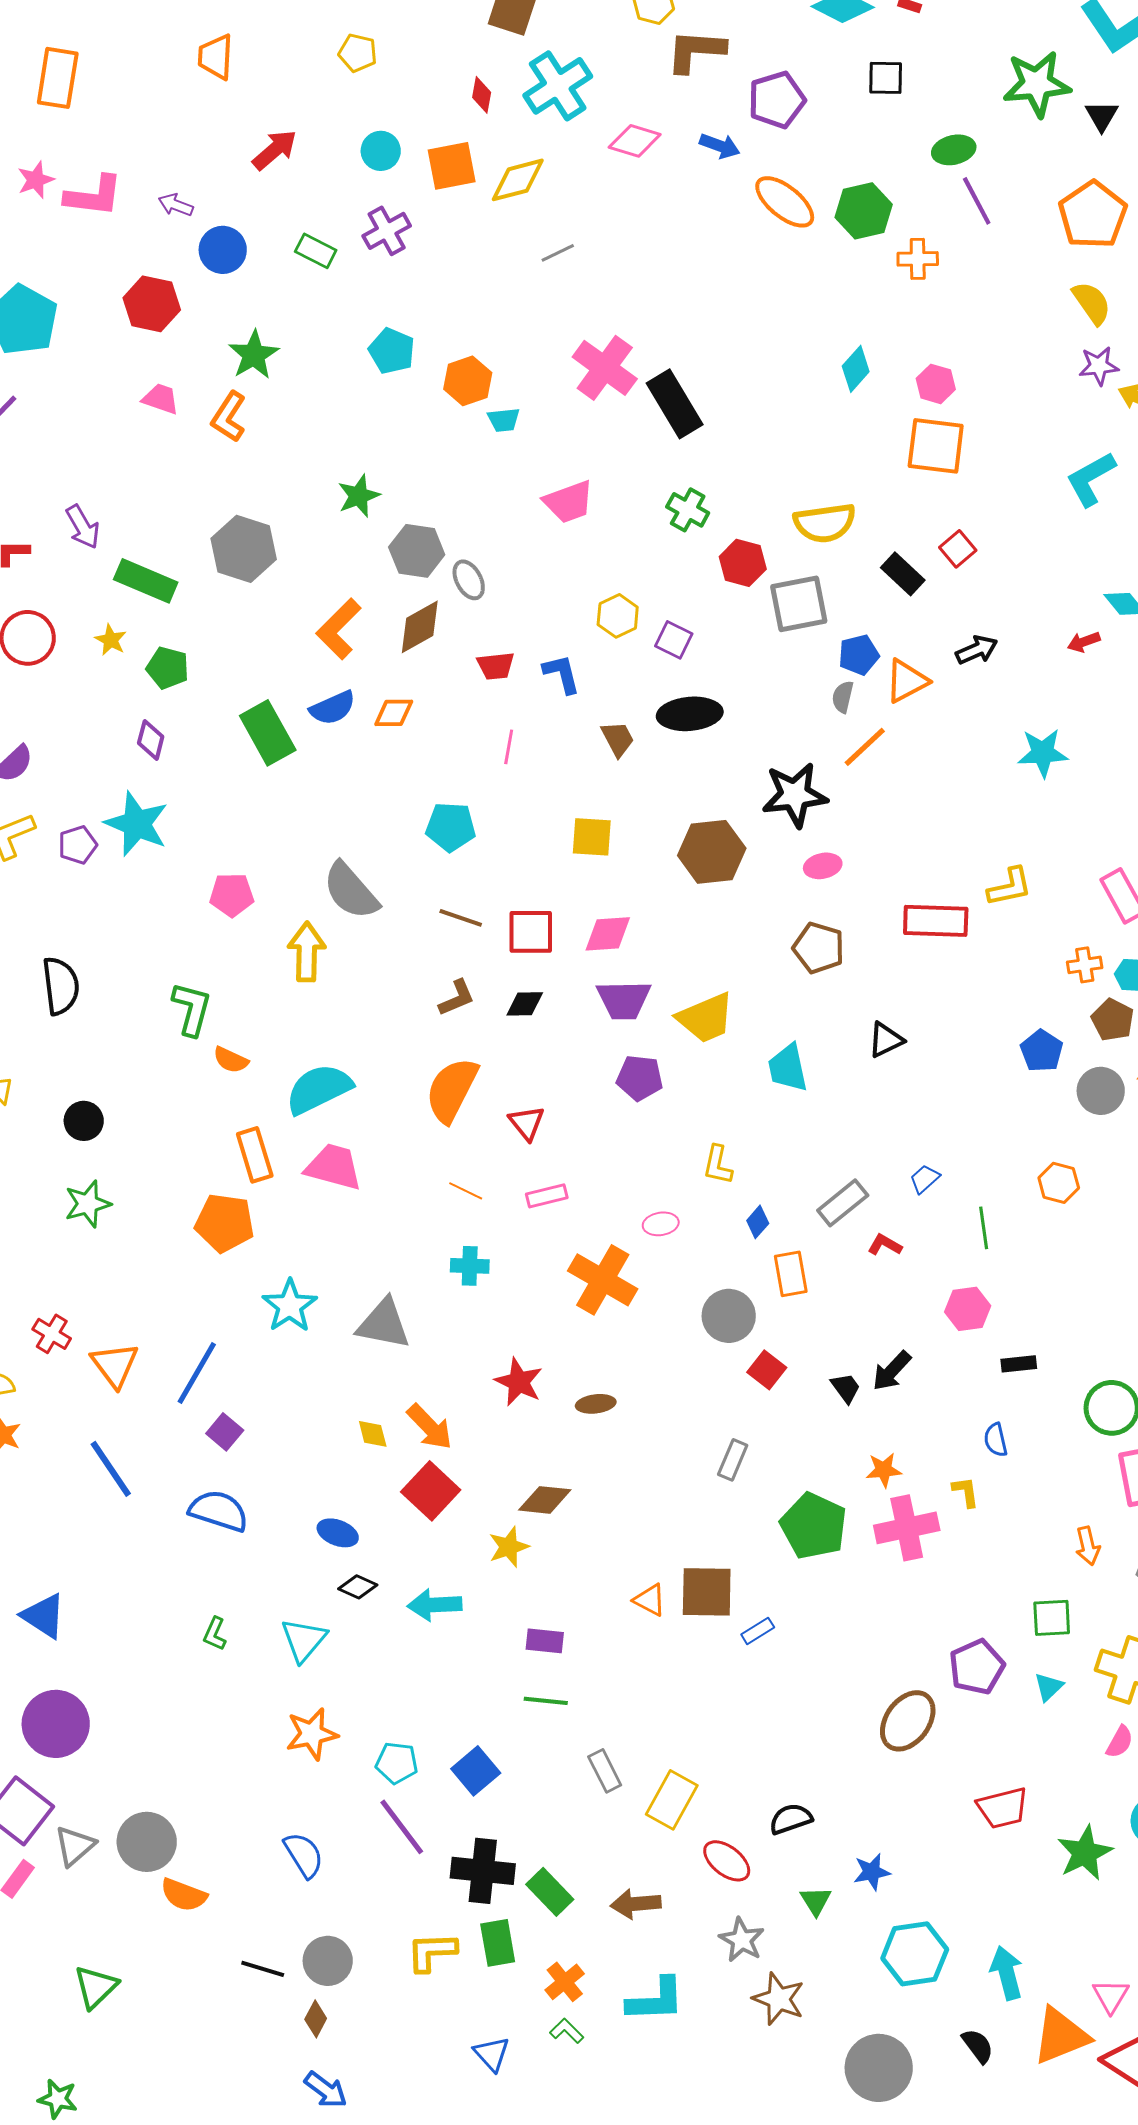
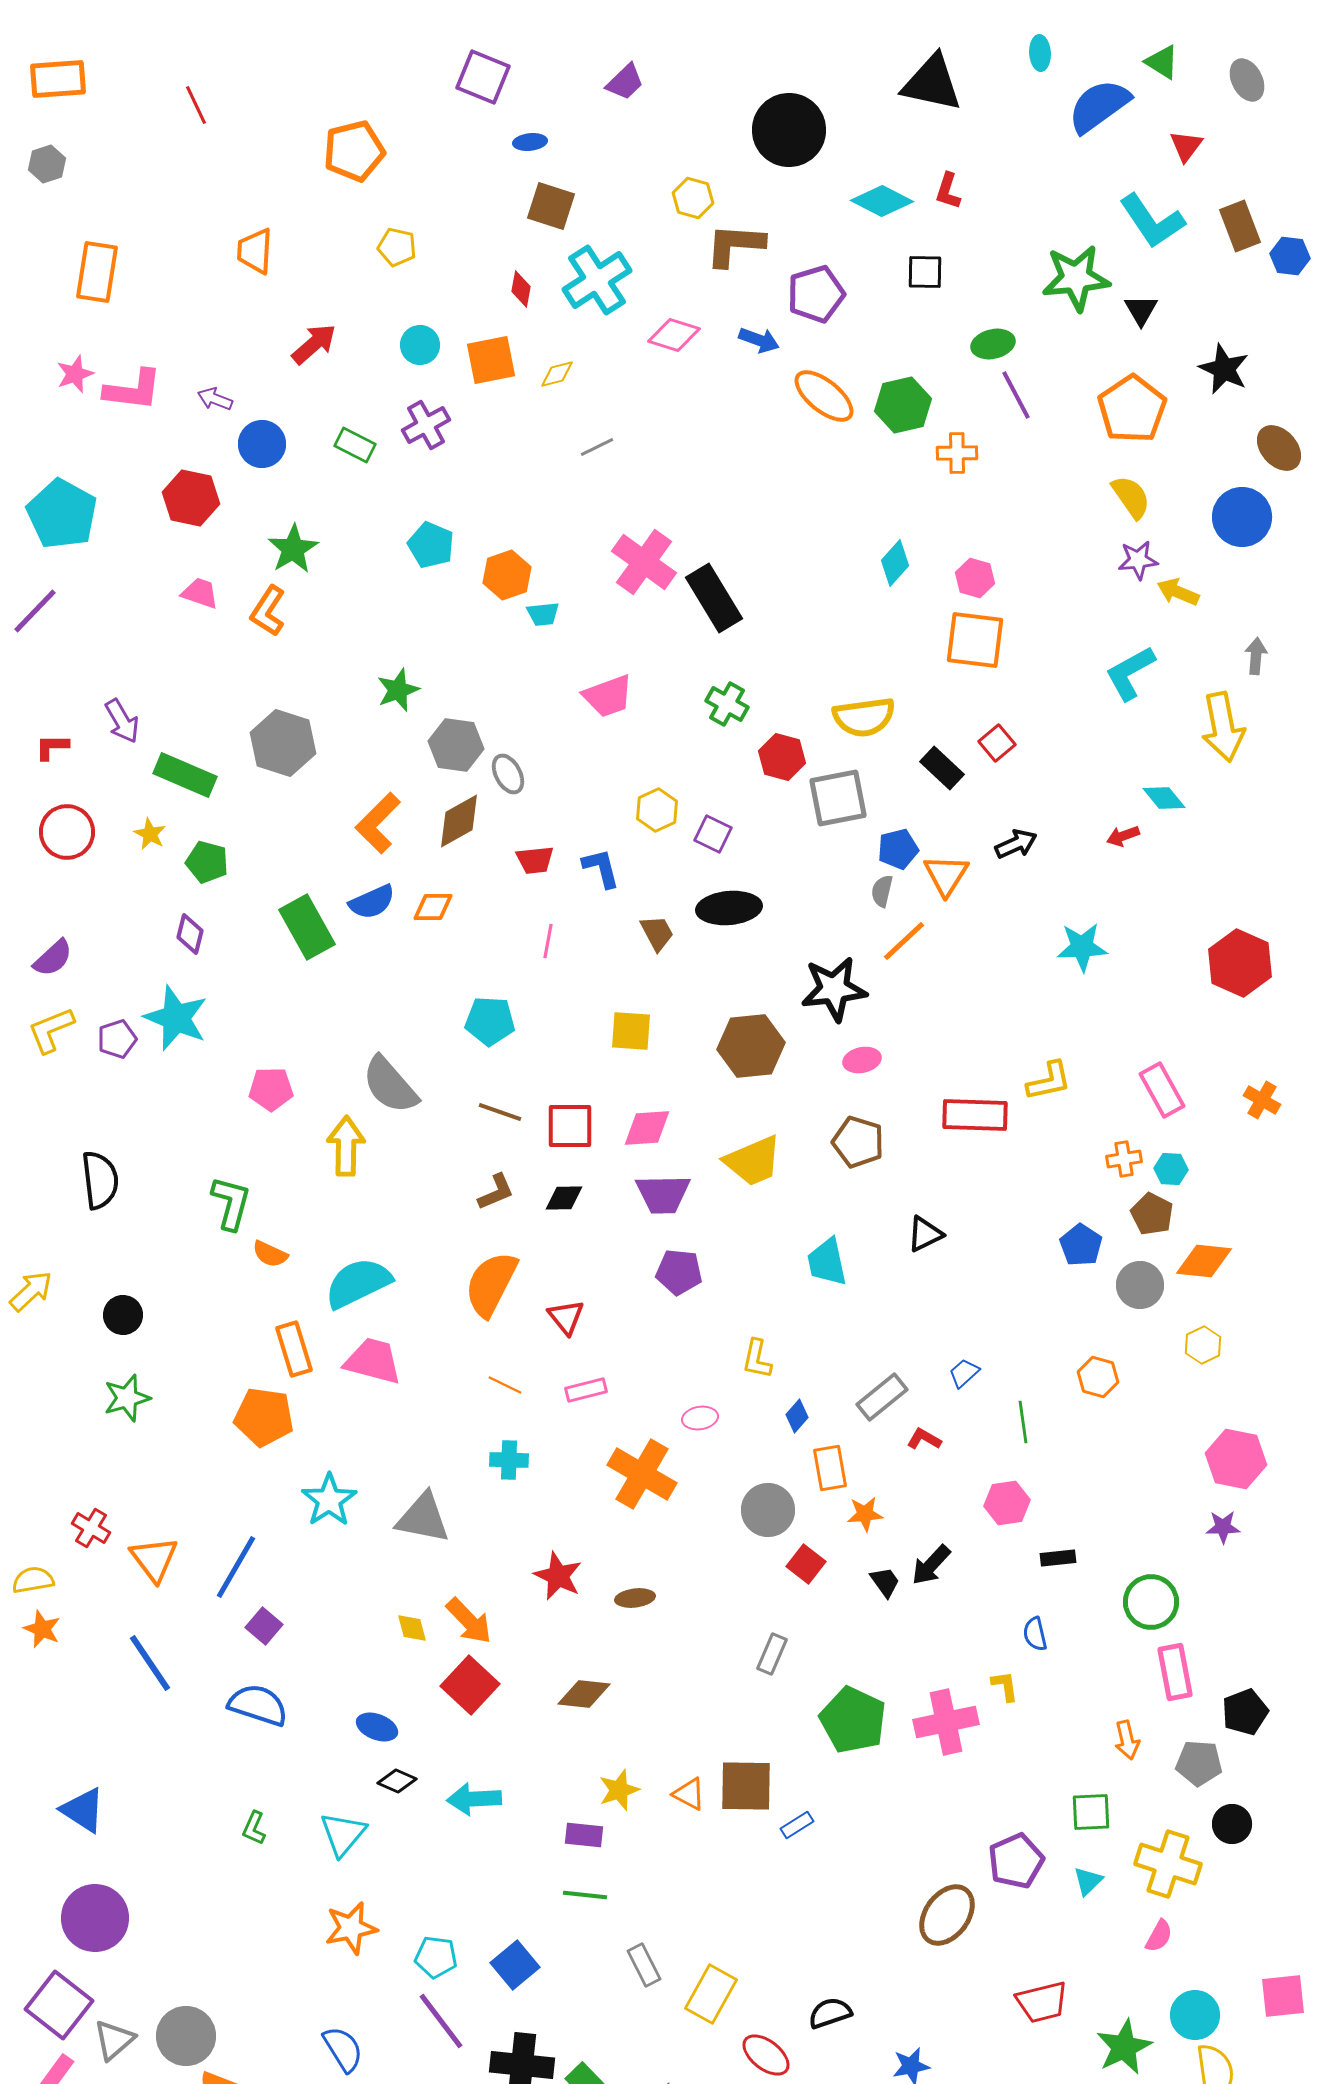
yellow diamond: (518, 180) -> (557, 374), size x0.6
orange triangle: (907, 681) -> (946, 875), turned -30
yellow trapezoid: (706, 1018) -> (753, 1161), moved
orange star: (884, 1470) -> (865, 1514), moved
yellow star: (509, 1547) -> (619, 1790), moved

